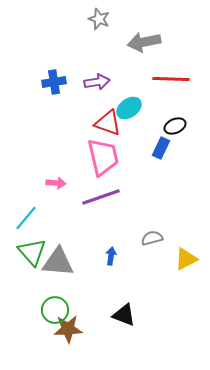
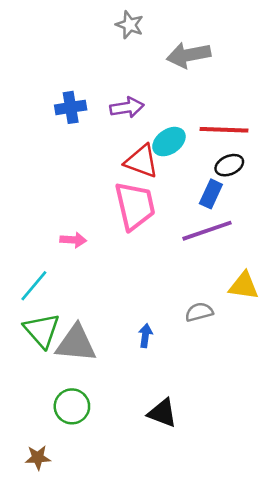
red line: (171, 79) -> (224, 130), moved
purple line: (101, 197) -> (207, 231), moved
yellow triangle: (186, 259) -> (244, 286), moved, turned 35
brown star: (68, 329) -> (38, 458), moved, size x0.7

